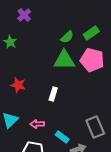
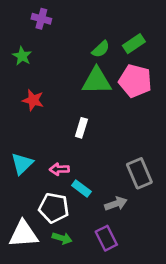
purple cross: (24, 15) -> (41, 19), turned -32
red star: (18, 85) -> (33, 100), moved
cyan rectangle: (62, 137) -> (81, 189), moved

